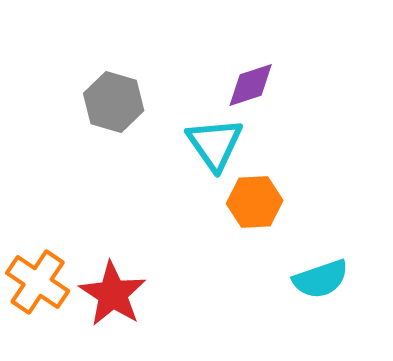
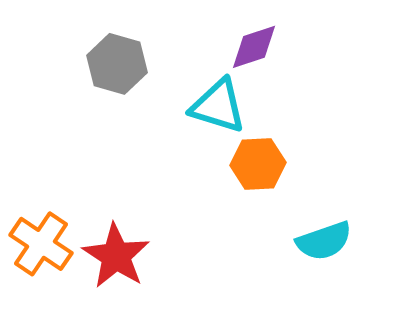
cyan triangle: (215, 144) -> (218, 106), turned -38

